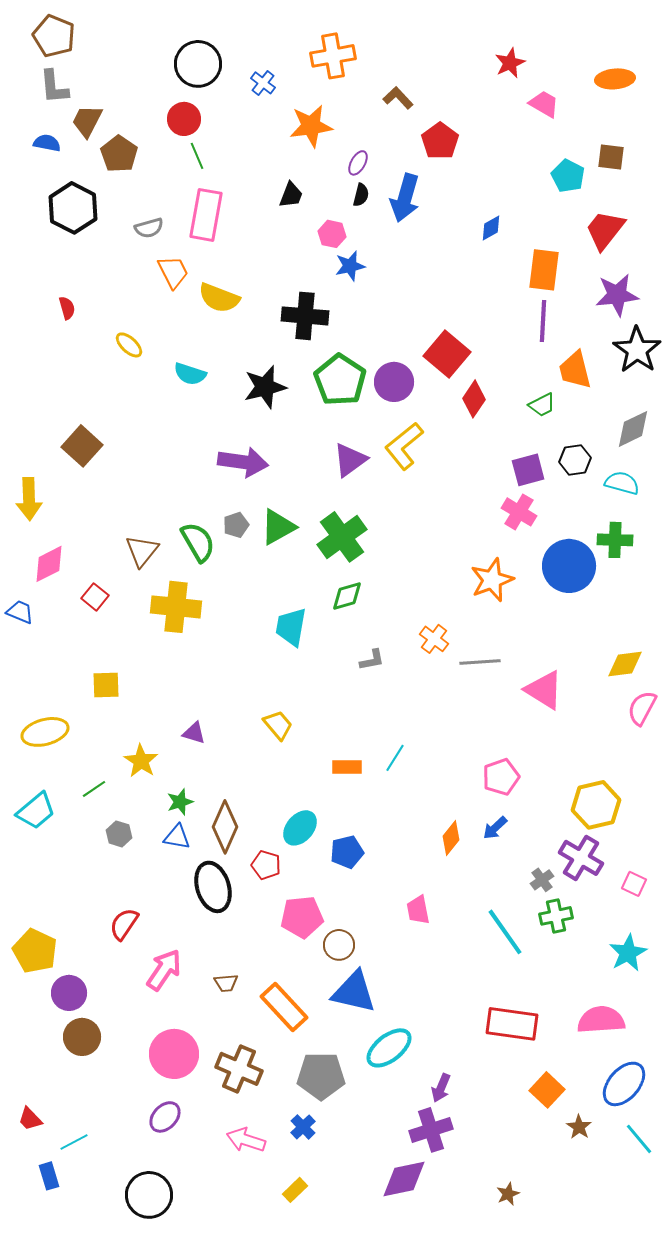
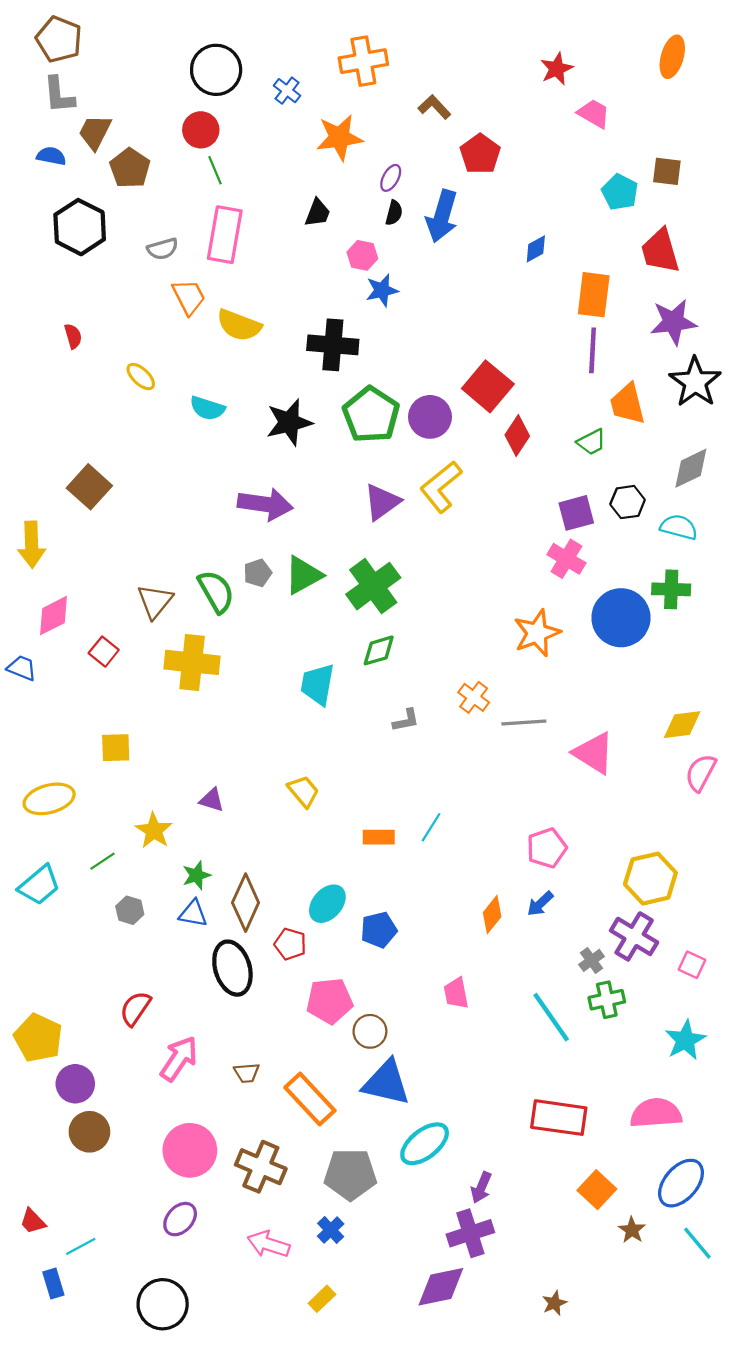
orange ellipse: (615, 79) -> (672, 57), moved, turned -69
red trapezoid: (605, 230) -> (660, 251), turned -54

